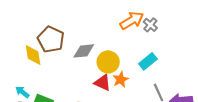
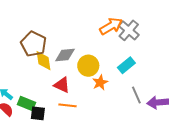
gray cross: (150, 25) -> (129, 30), size x1.5
yellow diamond: (33, 55) -> (44, 61), moved
red triangle: (103, 83) -> (62, 85), moved

